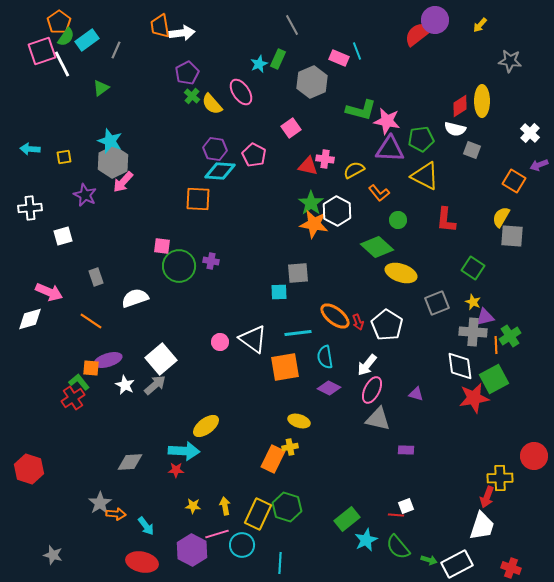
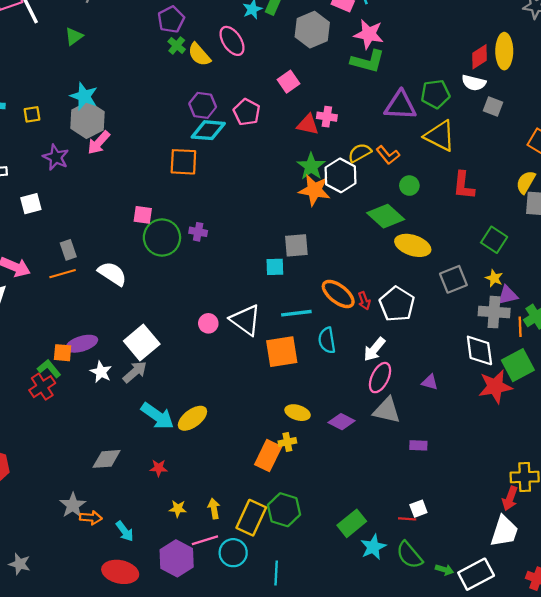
pink star: (387, 121) -> (369, 34), moved
yellow semicircle: (354, 170) -> (360, 153), moved
white semicircle: (135, 298) -> (112, 274), turned 52
orange line: (91, 321) -> (63, 274), moved, turned -50
purple diamond: (329, 388) -> (342, 422), moved
cyan arrow: (184, 451) -> (157, 416), moved, turned 32

